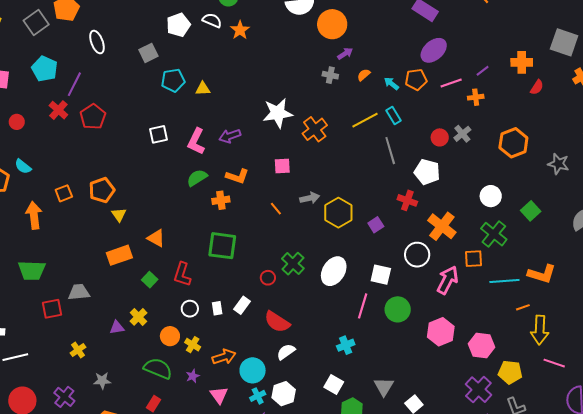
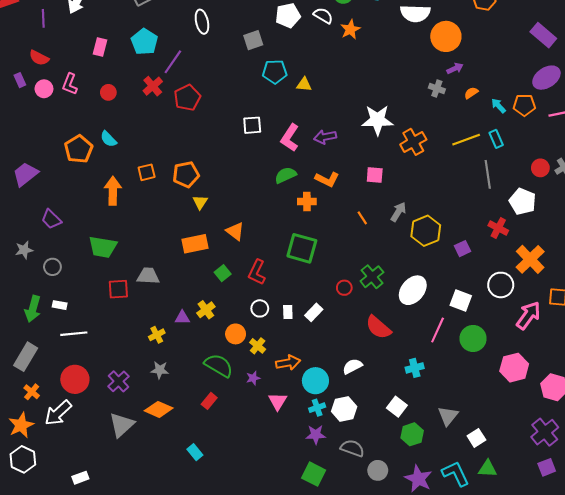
gray arrow: (310, 198) -> (398, 212), turned -54
red semicircle: (277, 322) -> (378, 327), moved
yellow cross: (78, 350) -> (157, 335), moved

